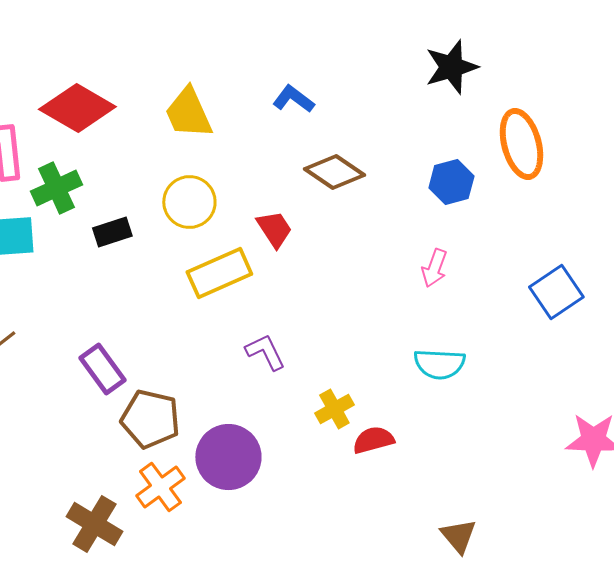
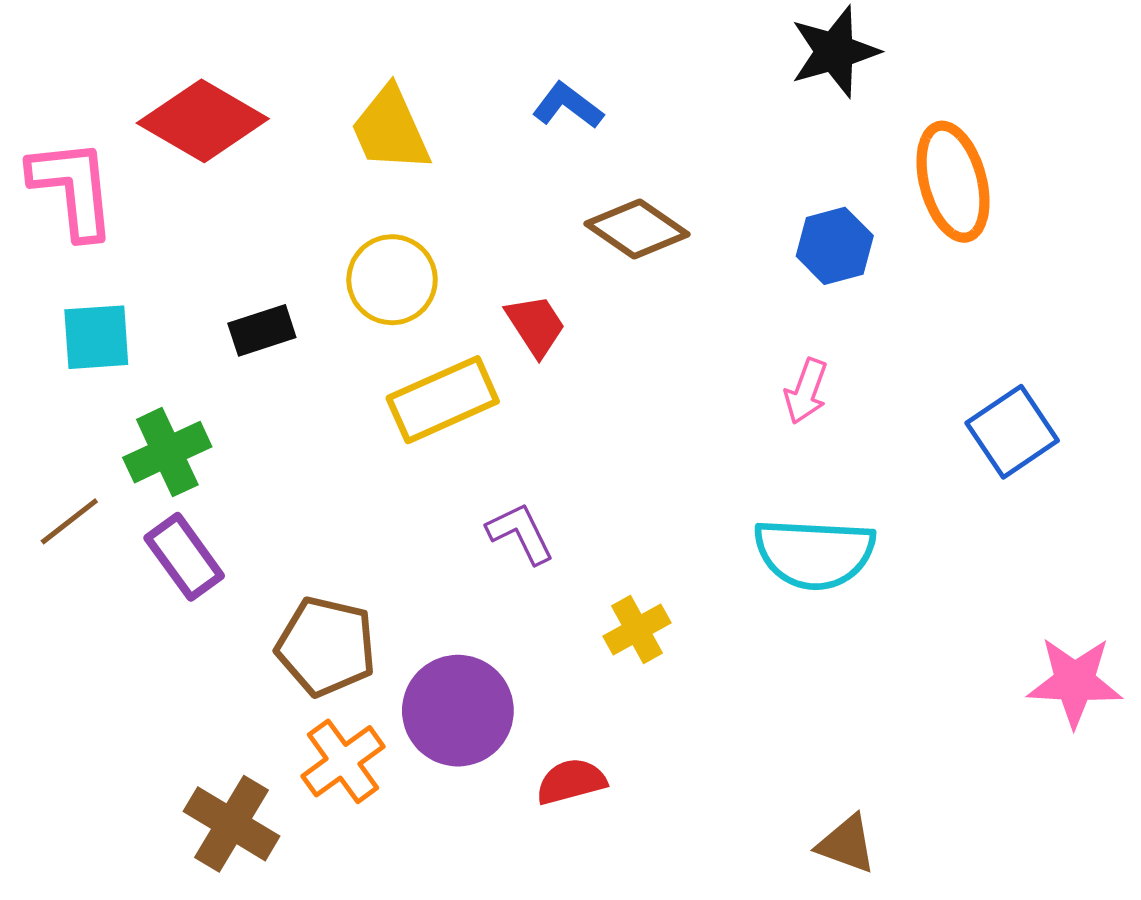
green cross: (56, 188) -> (167, 452), moved
cyan semicircle: (439, 364) -> (814, 553), size x1.4
purple rectangle: (102, 369) -> (184, 557), moved
red semicircle: (373, 440) -> (571, 782), moved
brown triangle: (458, 536) -> (847, 844), turned -30

